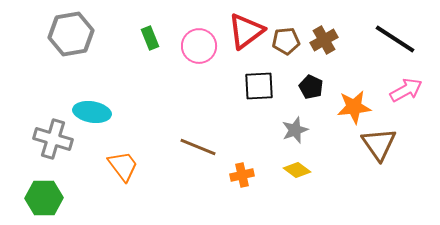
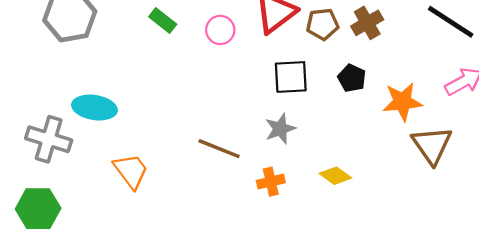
green rectangle: (150, 38) -> (163, 21), turned -30
pink circle: (199, 46) -> (220, 30), size x0.7
gray star: (295, 130) -> (280, 129), moved

